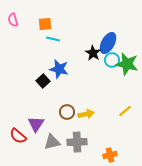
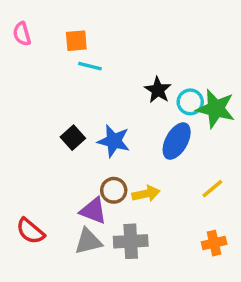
blue ellipse: (108, 43) -> (177, 141), moved
blue star: (59, 69) -> (114, 141), moved
purple triangle: (36, 124) -> (93, 211), moved, turned -42
orange cross: (110, 155) -> (214, 243), moved

